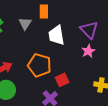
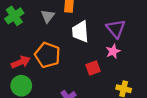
orange pentagon: (40, 65) -> (47, 55), moved
red square: (62, 80) -> (93, 68), moved

